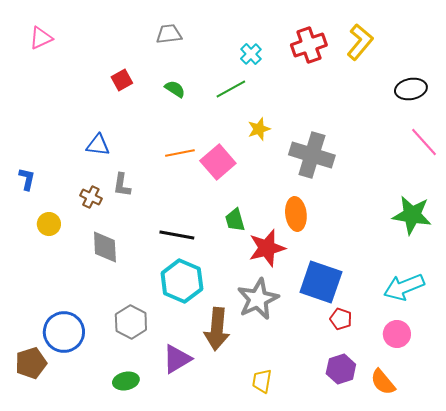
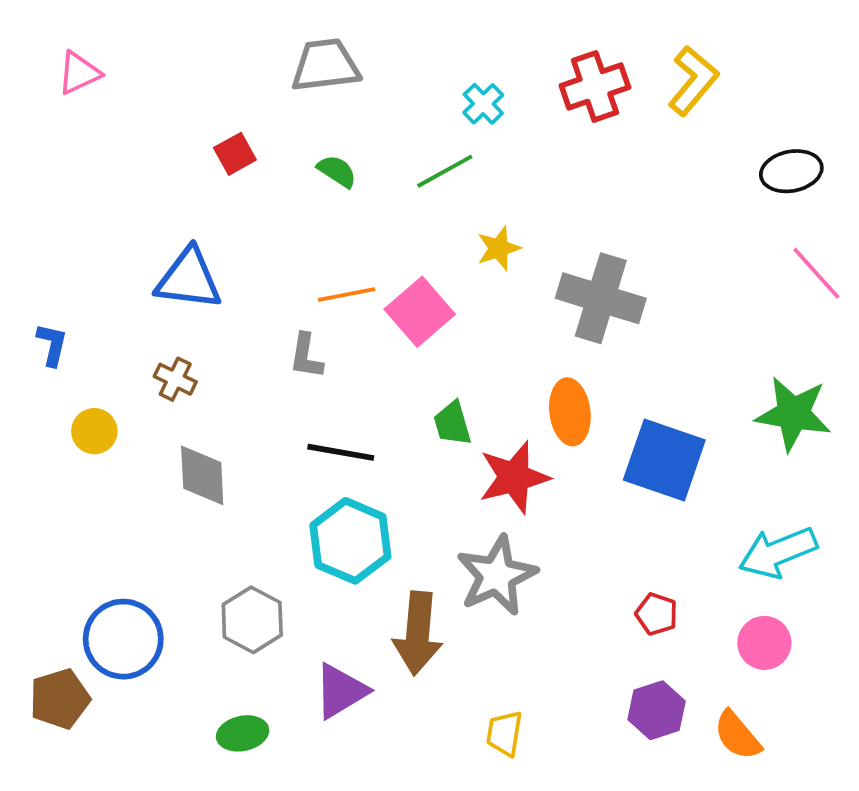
gray trapezoid: (169, 34) -> (325, 65), size x1.4
blue triangle: (98, 145) -> (189, 279), size x1.5
gray L-shape: (122, 185) -> (306, 356), moved
blue square: (321, 282) -> (664, 460), moved

